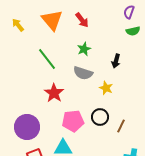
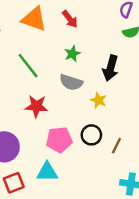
orange triangle: (52, 20) -> (34, 19), turned -30
black arrow: (116, 61) -> (111, 68), size x1.5
red star: (54, 93) -> (36, 106), turned -30

